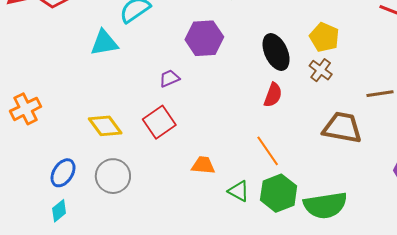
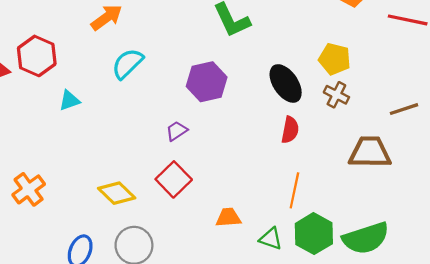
cyan triangle: (104, 43) -> (69, 100), moved, size x0.7
orange line: (268, 151) -> (294, 190), turned 56

